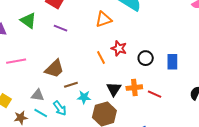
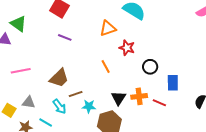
green triangle: (28, 21) -> (18, 24), moved
red star: (119, 48) -> (127, 48), moved
blue rectangle: (172, 62) -> (173, 83), moved
gray triangle: (38, 95) -> (29, 102), moved
cyan arrow: (60, 108) -> (59, 106), moved

